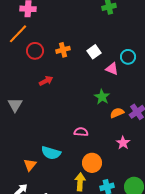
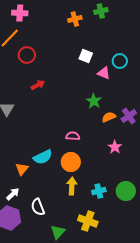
orange cross: (63, 50) -> (75, 19), moved
white square: (94, 52) -> (86, 56), turned -32
cyan semicircle: (51, 153) -> (43, 157), turned -42
orange circle: (92, 163) -> (71, 162), moved

